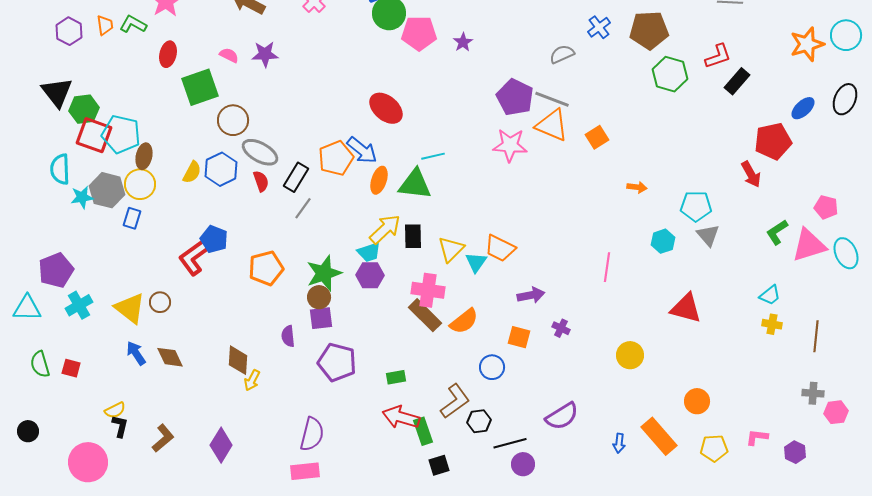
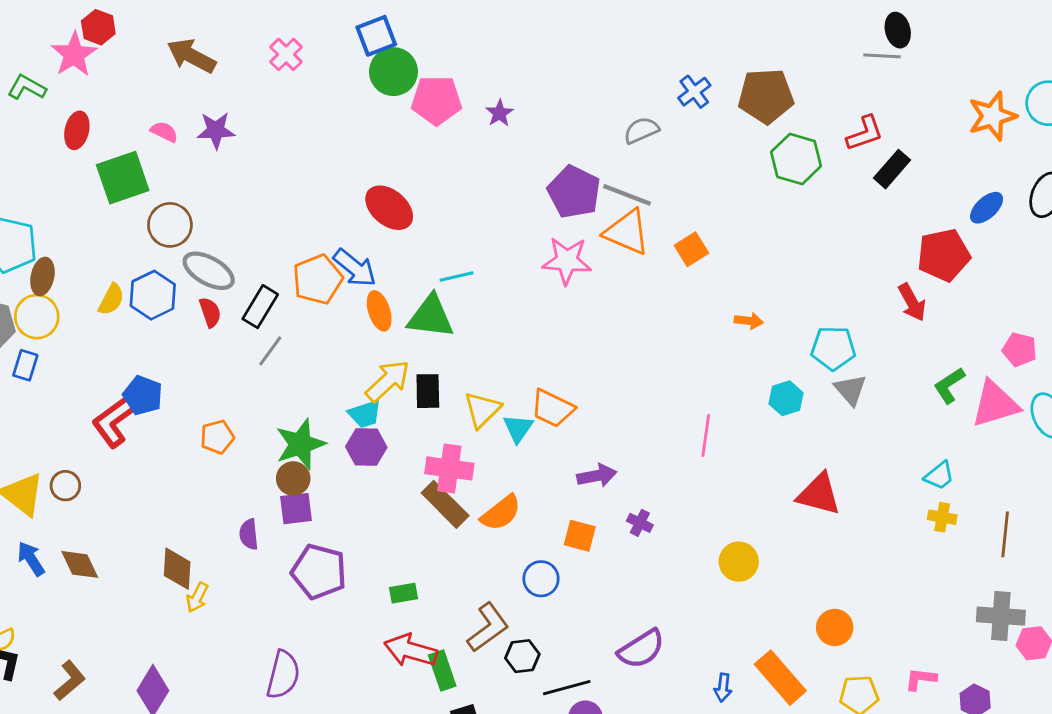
orange ellipse: (379, 180) -> (379, 311), turned -36
orange pentagon: (266, 268) -> (217, 437), size x0.7
gray cross: (813, 393) -> (1001, 616), size x1.5

